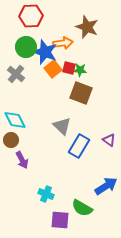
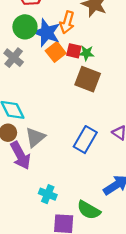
orange arrow: (63, 43) -> (67, 22), turned 114
gray triangle: (62, 126) -> (35, 137), moved, turned 36
purple arrow: (22, 160) -> (20, 155), size x1.4

